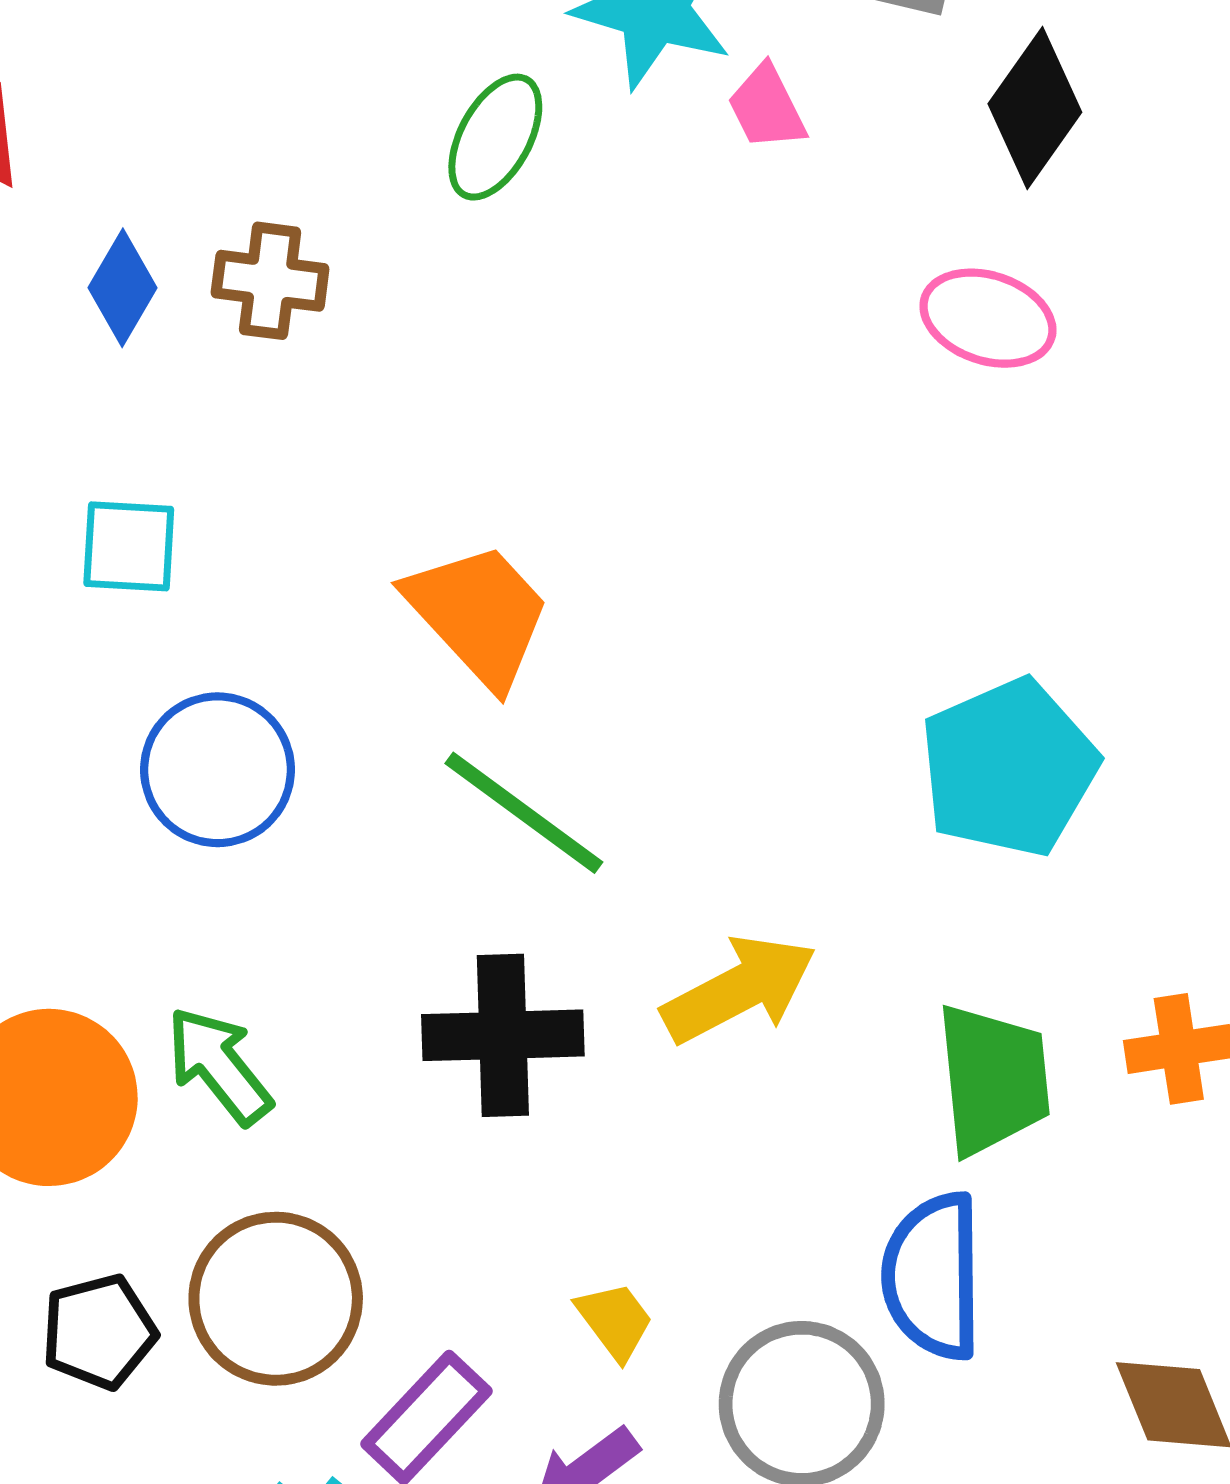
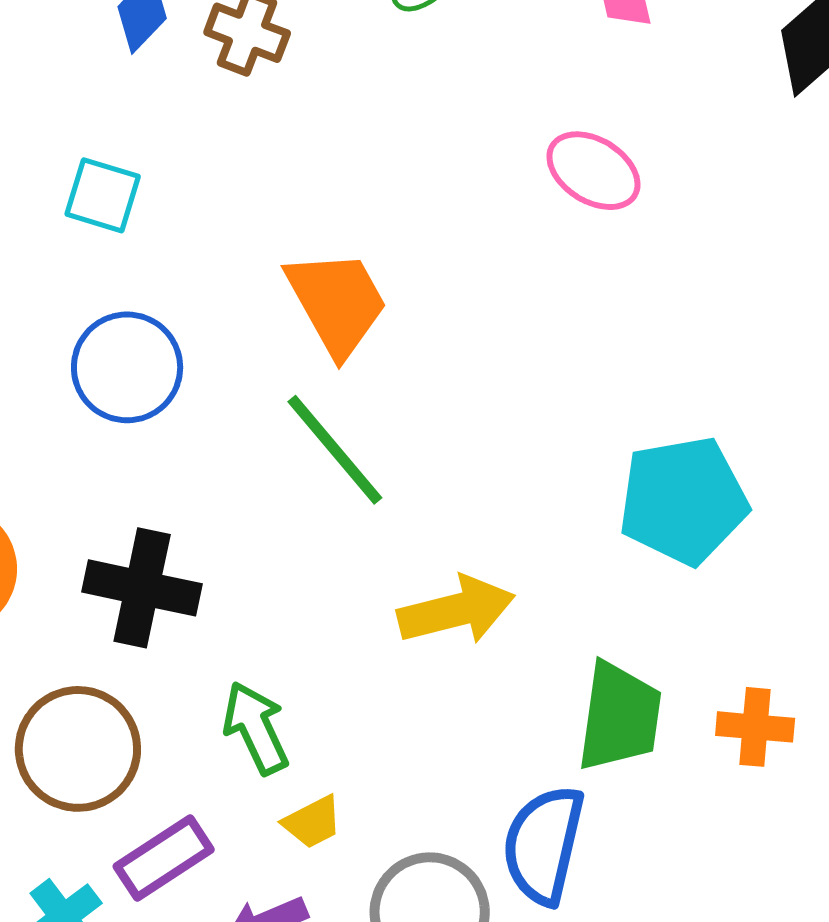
pink ellipse: (988, 318) -> (593, 171), moved
black cross: (503, 1035) -> (142, 588), moved
green arrow: (219, 1066) -> (256, 728), moved
yellow trapezoid: (615, 1321) -> (313, 822), turned 86

